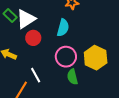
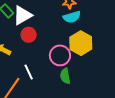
cyan semicircle: (63, 28) -> (72, 17), moved, turned 54
yellow hexagon: (96, 58) -> (81, 43), moved

